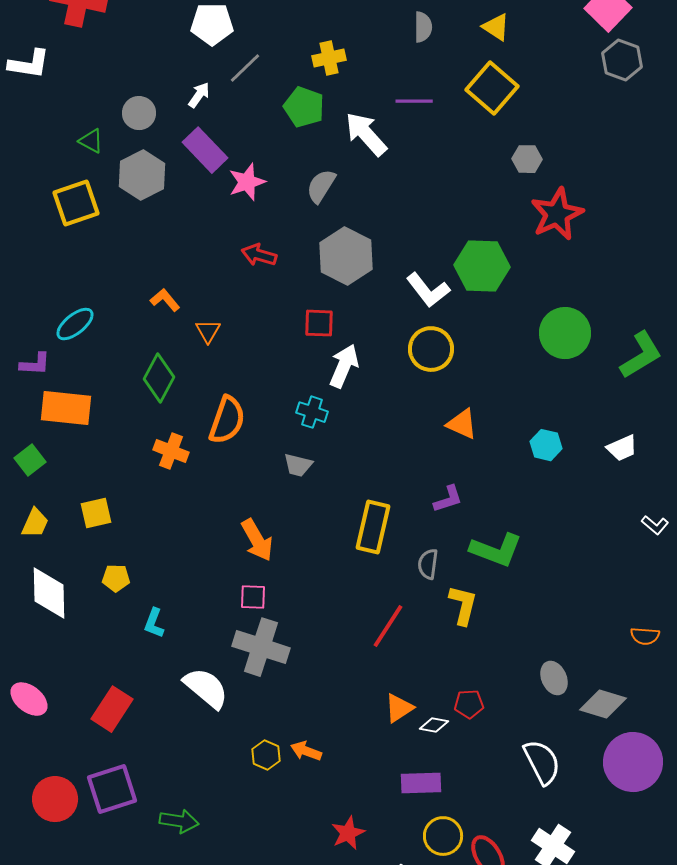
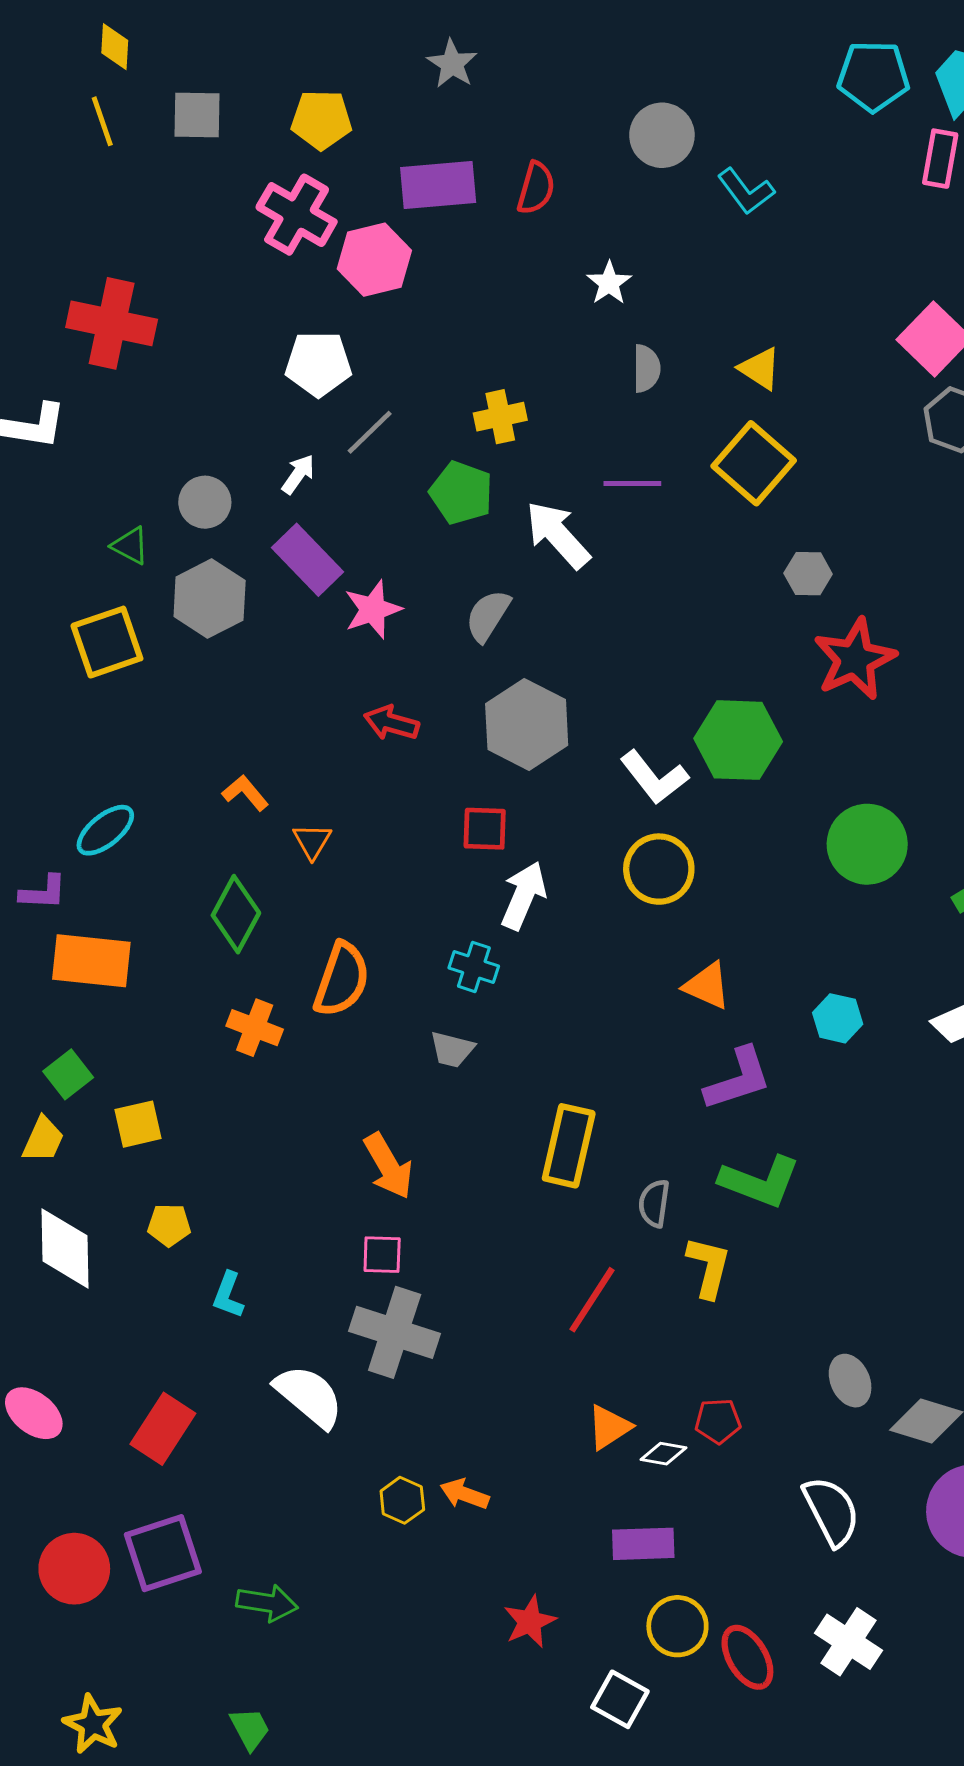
green square: (30, 460) -> (68, 1074), moved
purple L-shape: (448, 499) -> (738, 1079), moved, size x1.5

